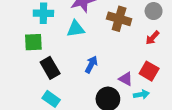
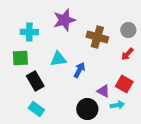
cyan triangle: (76, 29) -> (58, 59), moved
blue arrow: (91, 64) -> (79, 70), moved

